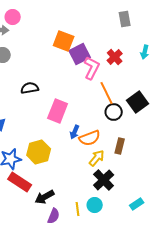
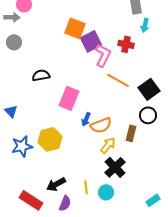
cyan arrow: (145, 52) -> (145, 25), moved
red cross: (115, 57) -> (126, 44), turned -35
orange line: (107, 93) -> (118, 80), turned -35
black circle: (114, 112) -> (148, 115), moved
red rectangle: (20, 182) -> (31, 200), moved
cyan rectangle: (137, 204) -> (153, 200), moved
yellow line: (78, 209) -> (86, 187), moved

